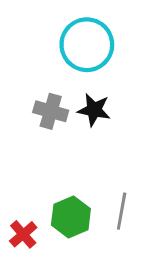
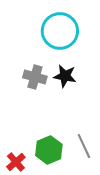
gray line: (122, 211) -> (84, 146), turned -35

